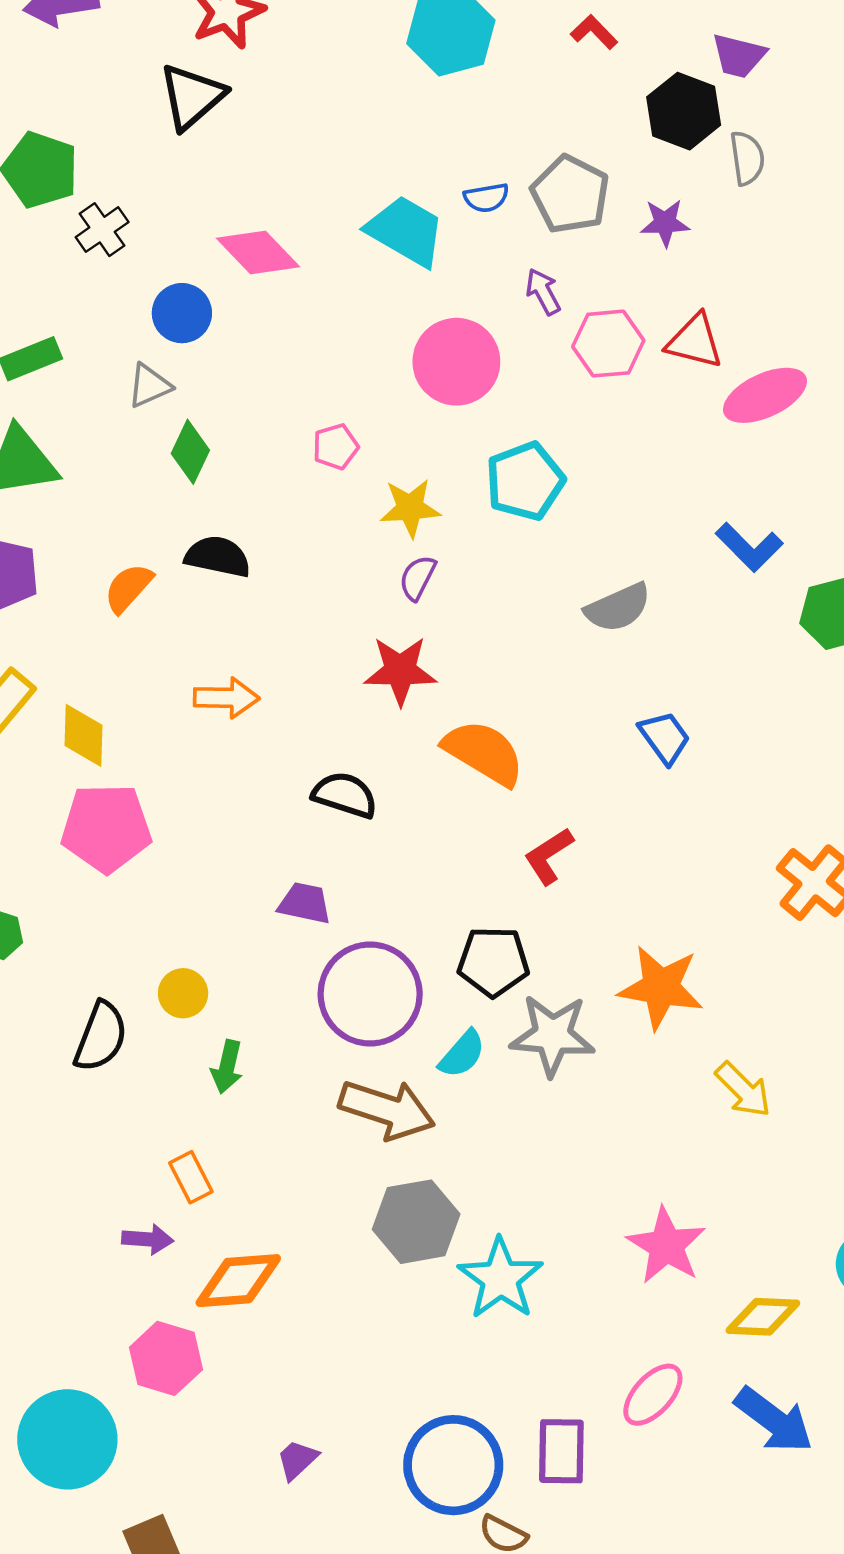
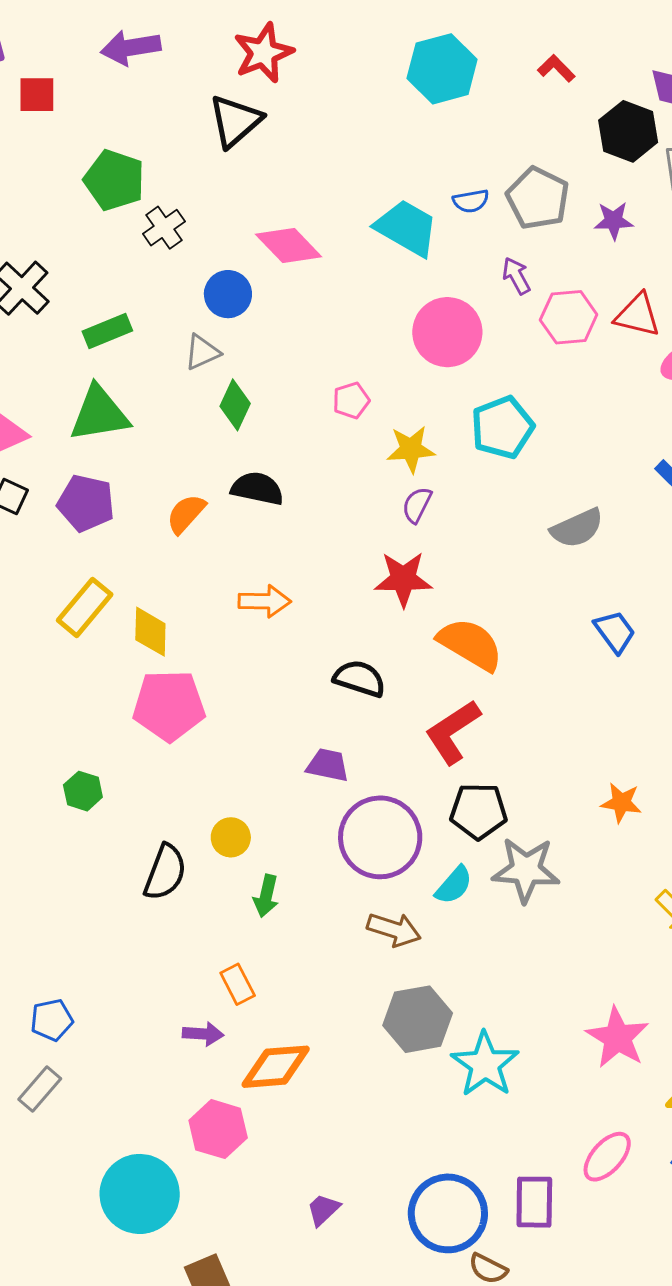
red L-shape: (549, 856) -> (453, 732), moved, size x1.4
orange star: (661, 987) -> (621, 803), moved, size x0.6
brown arrow: (387, 1110) -> (394, 930), size x0.7

